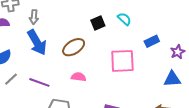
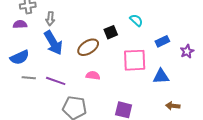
black square: (98, 23) -> (111, 32), moved
gray line: (11, 79) -> (29, 78), turned 48
blue triangle: (172, 79) -> (161, 76), moved

